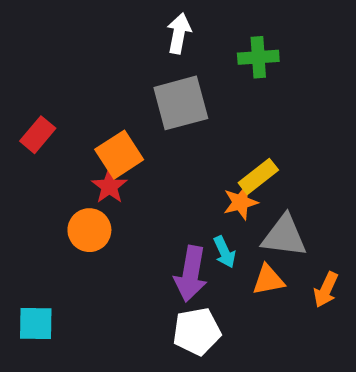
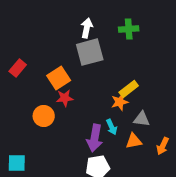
white arrow: (179, 33) -> (87, 28), moved
red star: (109, 186) -> (65, 98), moved, turned 30
gray triangle: (284, 236) -> (142, 119), size x0.7

